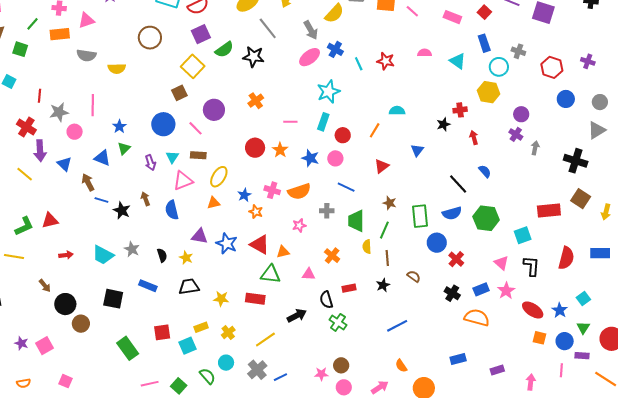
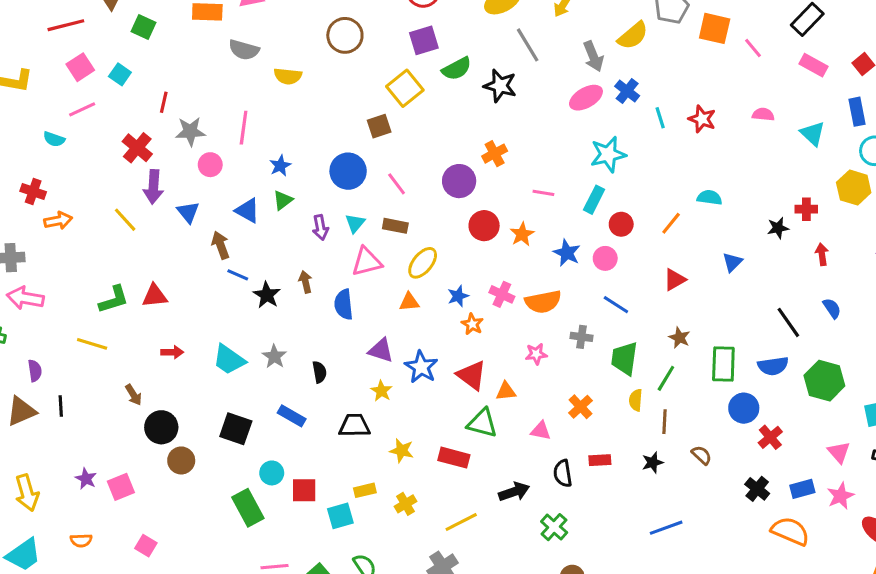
purple circle: (214, 110) -> (459, 181), moved
yellow star: (186, 258) -> (381, 391), moved
green cross: (338, 322) -> (554, 527), moved
cyan circle: (226, 363) -> (272, 473), moved

